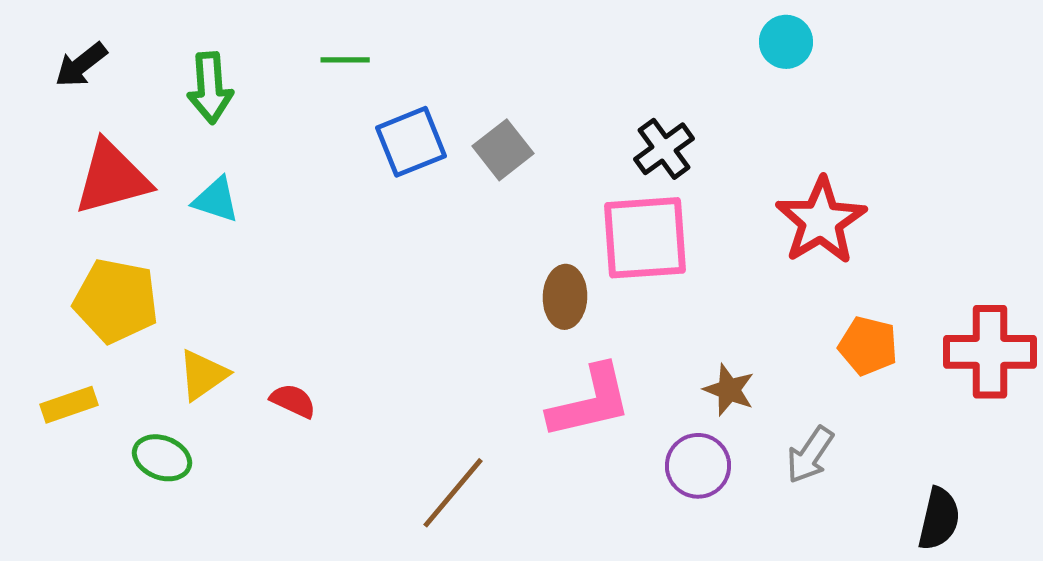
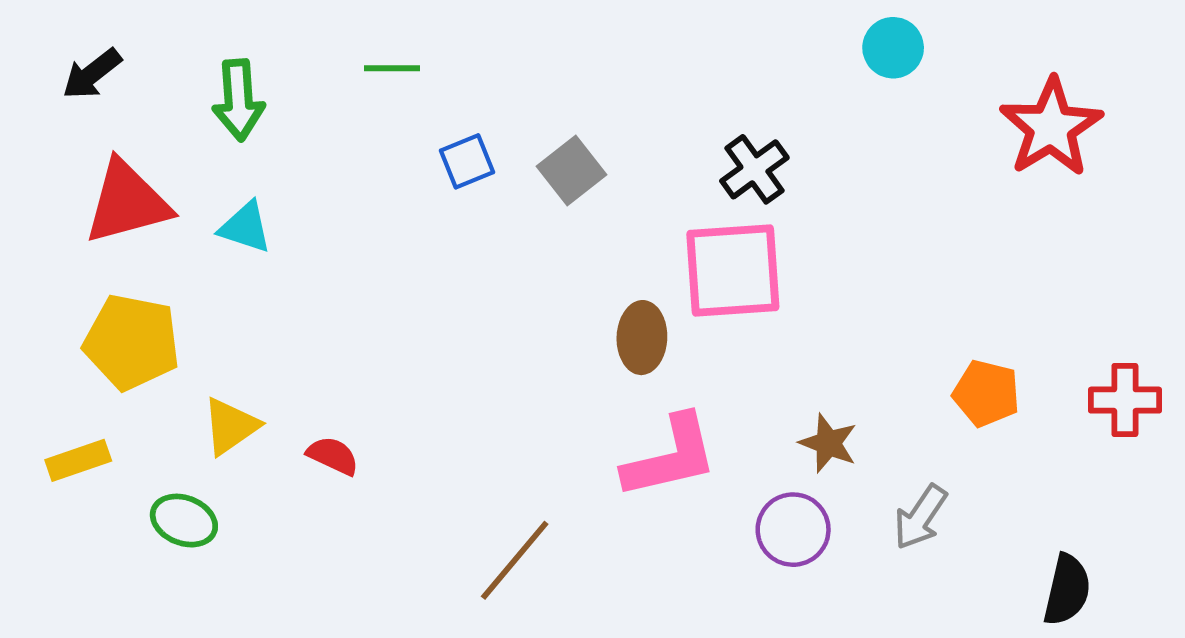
blue square: (411, 142) -> (467, 161), size x0.7
red star: (821, 221) -> (1051, 127), moved
red cross: (990, 352) -> (1125, 400), size x0.7

